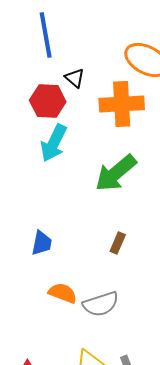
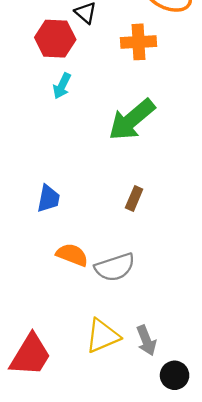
orange cross: (122, 104) -> (139, 42), size x0.7
cyan arrow: (54, 143) -> (62, 86), size x0.6

